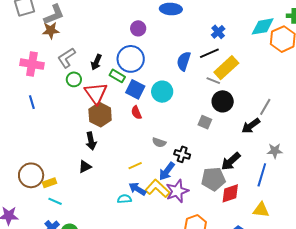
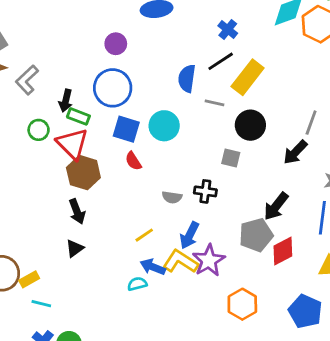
gray L-shape: (67, 58) -> (27, 80), moved
green rectangle: (117, 76) -> (78, 116), moved
gray line: (213, 81) -> (214, 103), moved
black cross: (182, 154) -> (205, 191), moved

